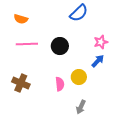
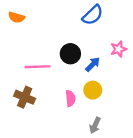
orange semicircle: (21, 19) -> (16, 17), moved
pink line: (27, 44) -> (38, 67), moved
blue arrow: (98, 61) -> (93, 64), moved

